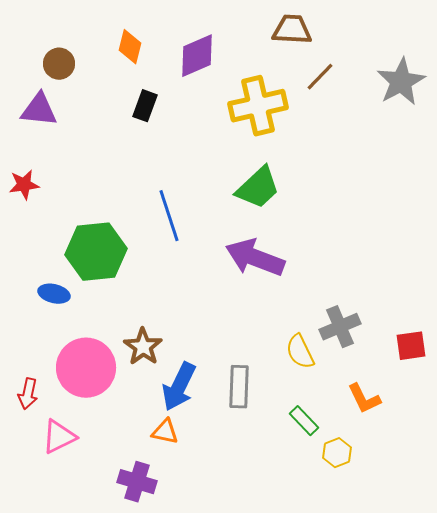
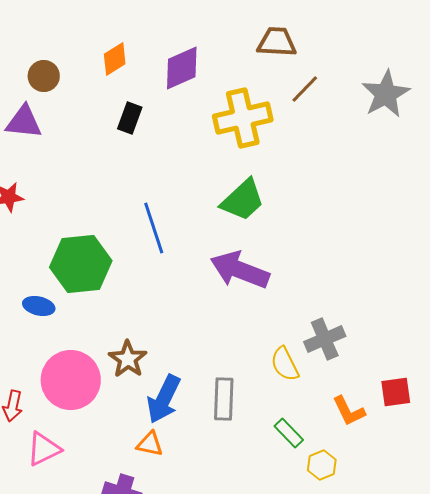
orange diamond: (130, 47) -> (115, 59), turned 44
red square: (411, 346) -> (396, 392), moved

